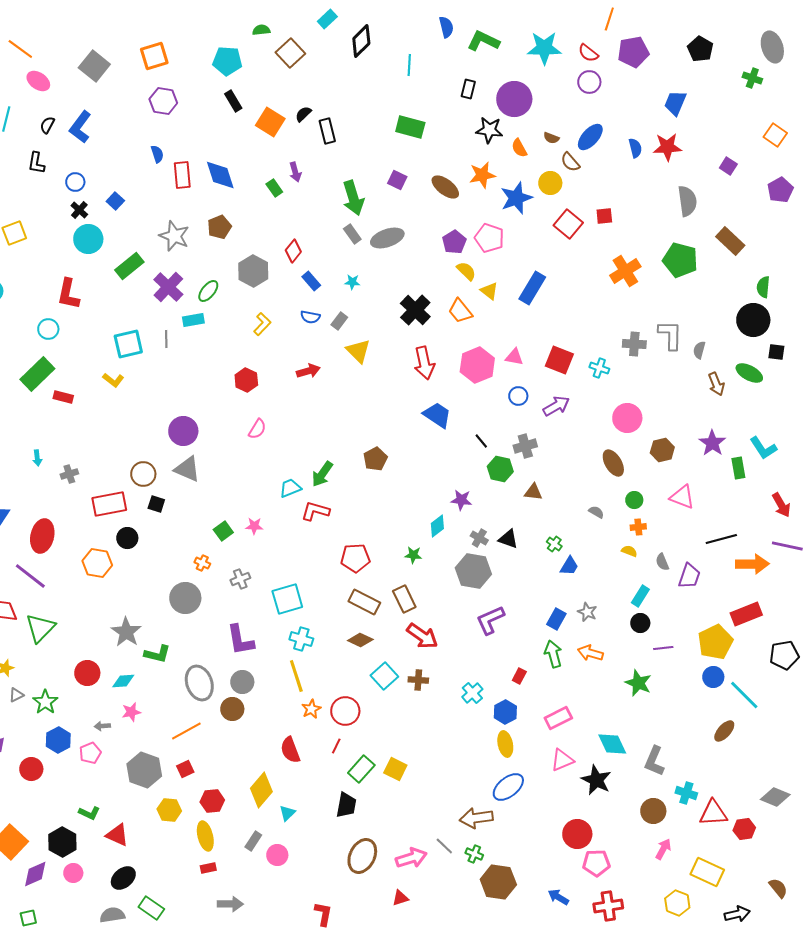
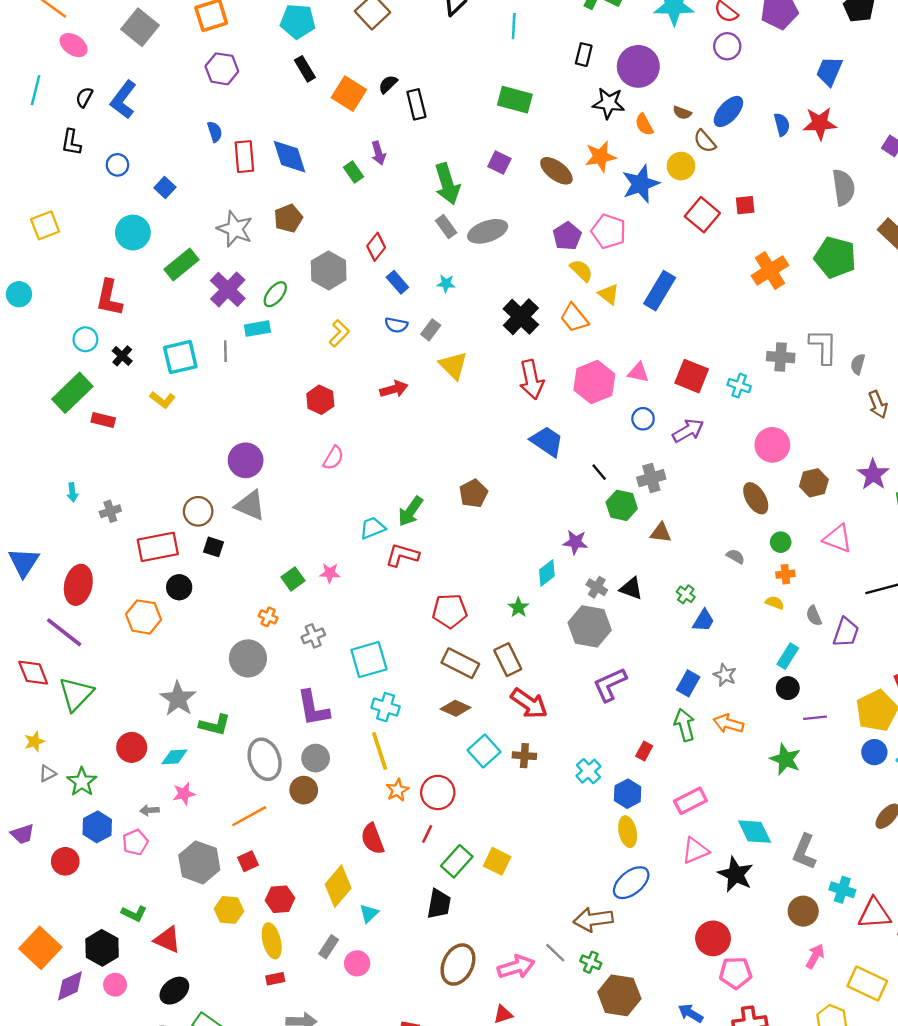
black cross: (79, 210) -> (122, 356), moved
green star: (413, 555) -> (518, 607), turned 30

